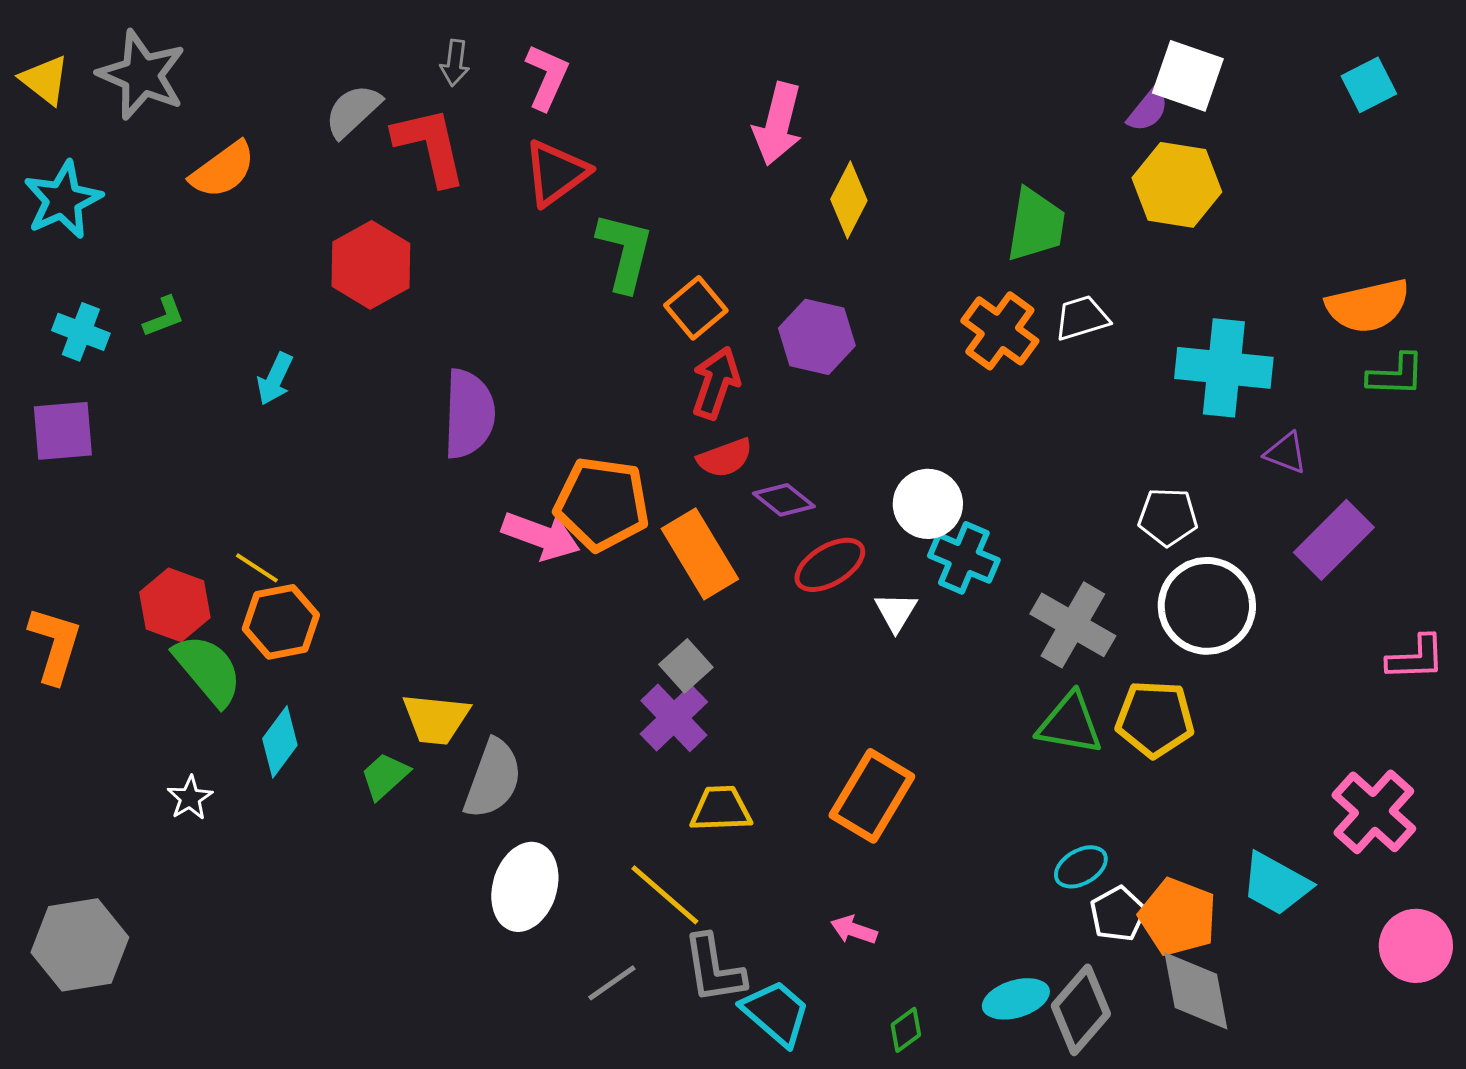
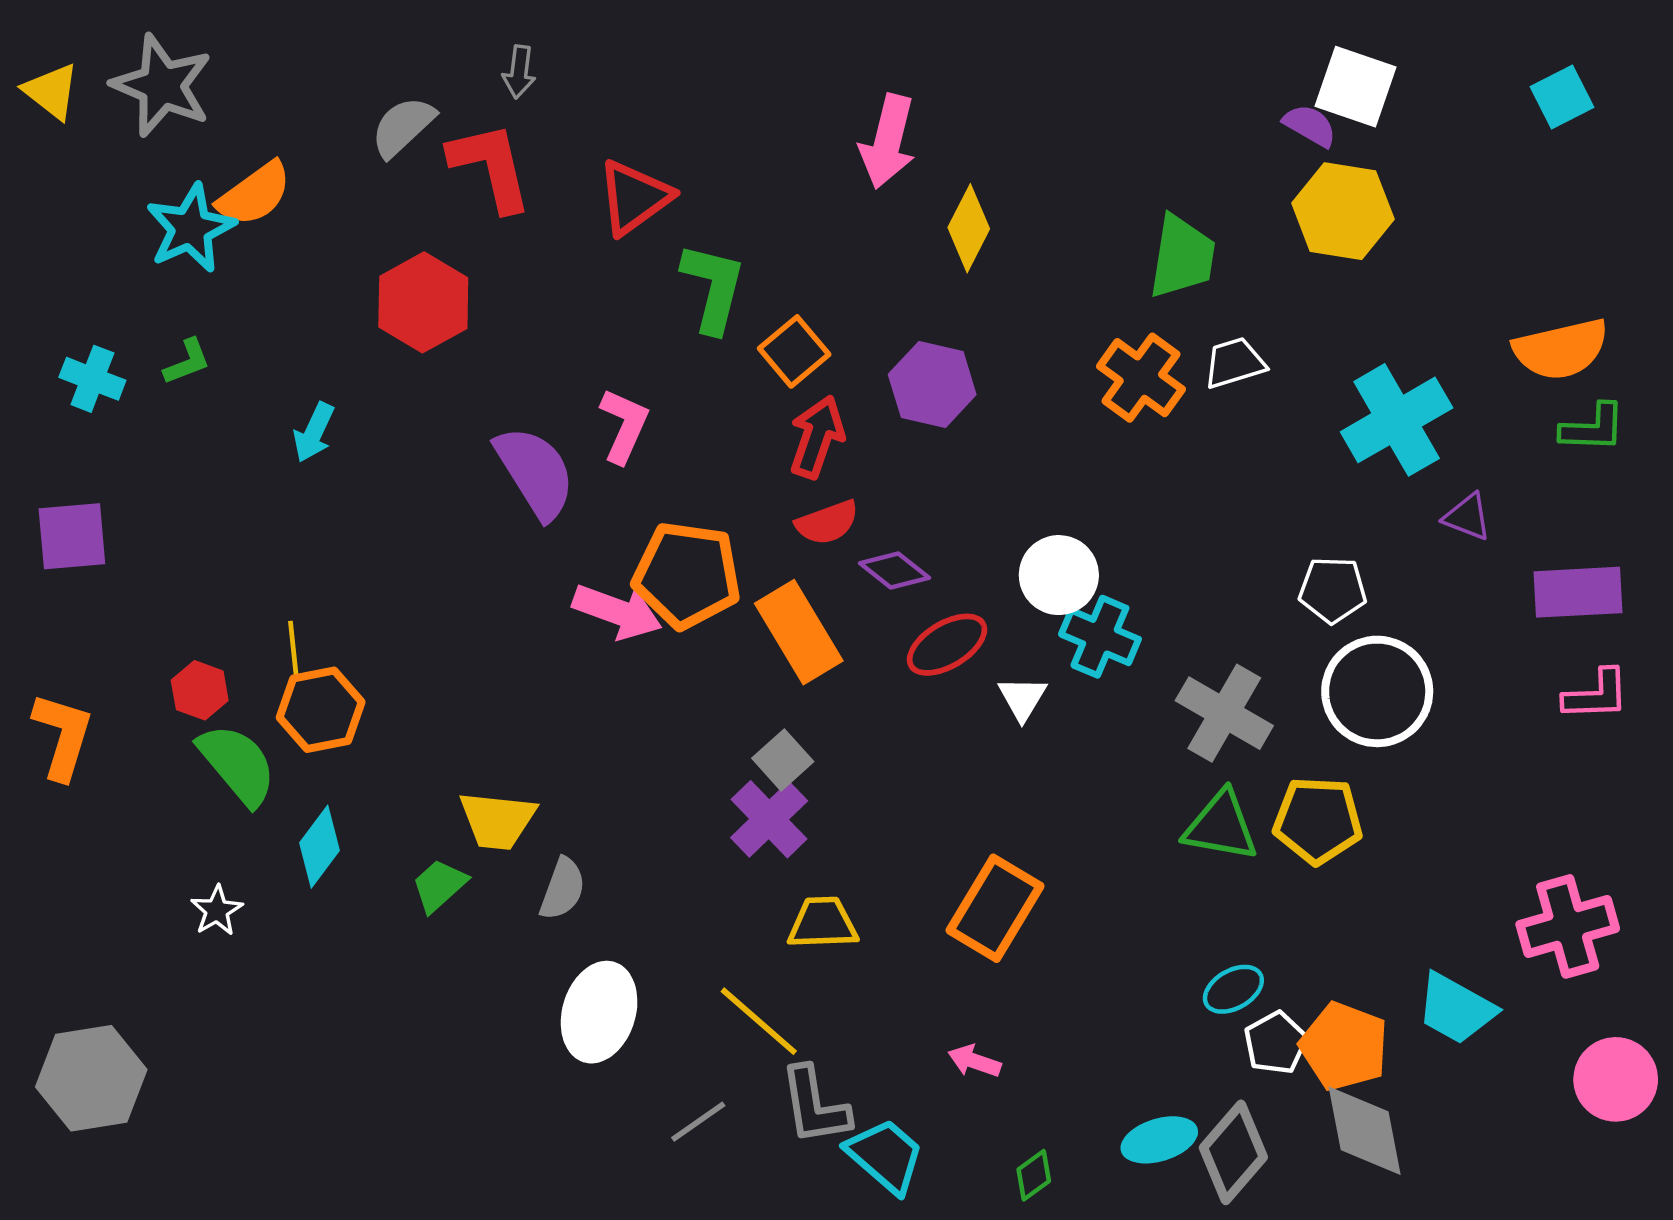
pink L-shape: (547, 77) -> (624, 426), moved
purple semicircle: (1148, 110) -> (1310, 126), turned -99
cyan star: (63, 200) -> (191, 228), moved
cyan cross: (1224, 368) -> (1397, 420), turned -36
purple semicircle: (469, 414) -> (535, 472), turned -34
purple square: (63, 431) -> (72, 536), moved
purple rectangle: (1334, 540) -> (1578, 592), moved, turned 42
yellow line: (257, 568) -> (293, 648), turned 51
red hexagon: (175, 605) -> (200, 690), size x0.7
pink L-shape: (1416, 658) -> (1596, 695), moved
gray semicircle: (493, 779) -> (563, 889), size x0.7
pink cross: (1374, 812) -> (1568, 926), turned 32

